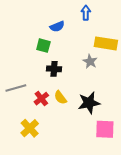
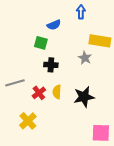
yellow semicircle: (60, 97) -> (57, 92), turned 40
pink square: (105, 129) -> (101, 133), moved

